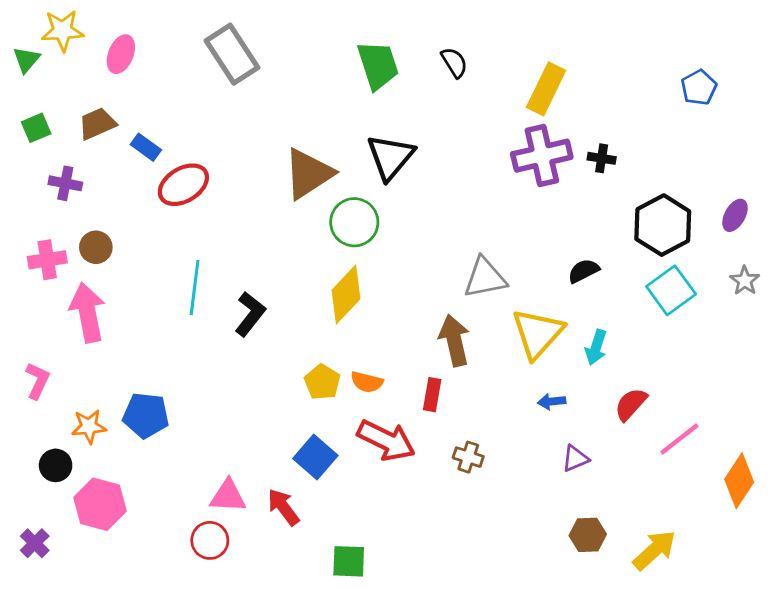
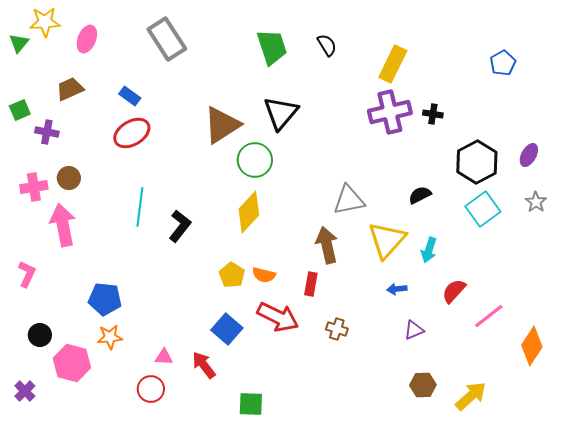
green square: (36, 128) -> (20, 110), moved
blue rectangle: (146, 147) -> (130, 96), moved
orange star: (89, 426) -> (110, 337), moved
pink triangle: (228, 496) -> (164, 357), size x0.7

